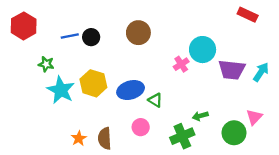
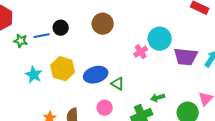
blue line: (70, 36) -> (42, 36), moved
green star: (46, 64) -> (21, 41), moved
cyan star: (61, 90) -> (34, 75), size x0.7

